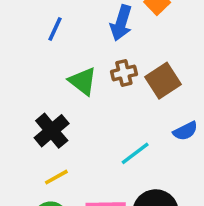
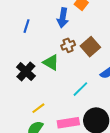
green triangle: (83, 81) -> (51, 62), moved
black cross: (52, 131) -> (26, 71), moved

